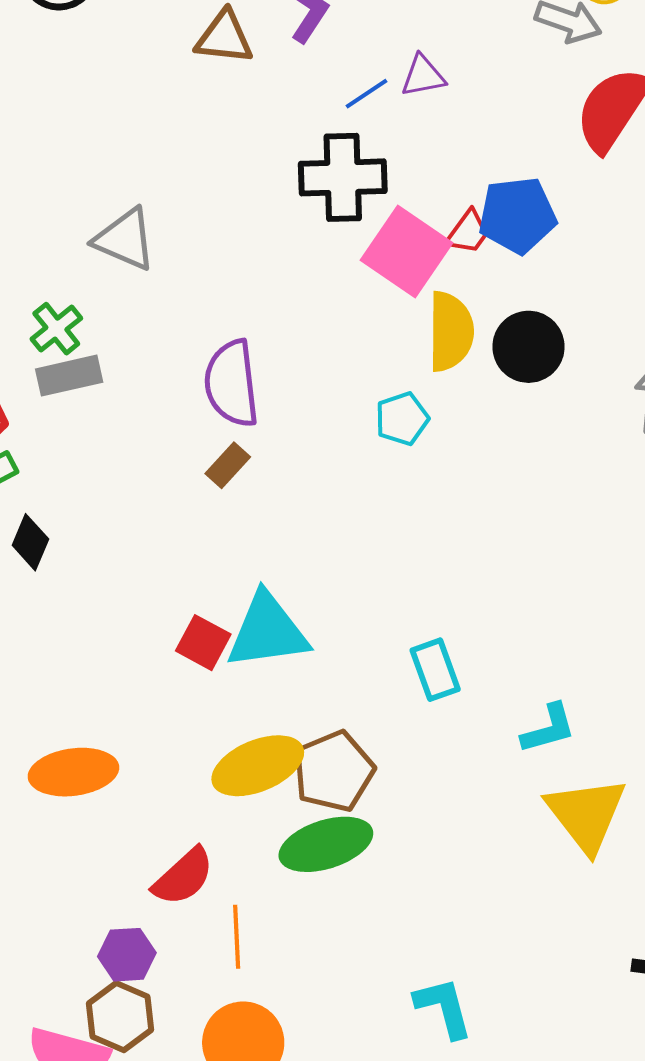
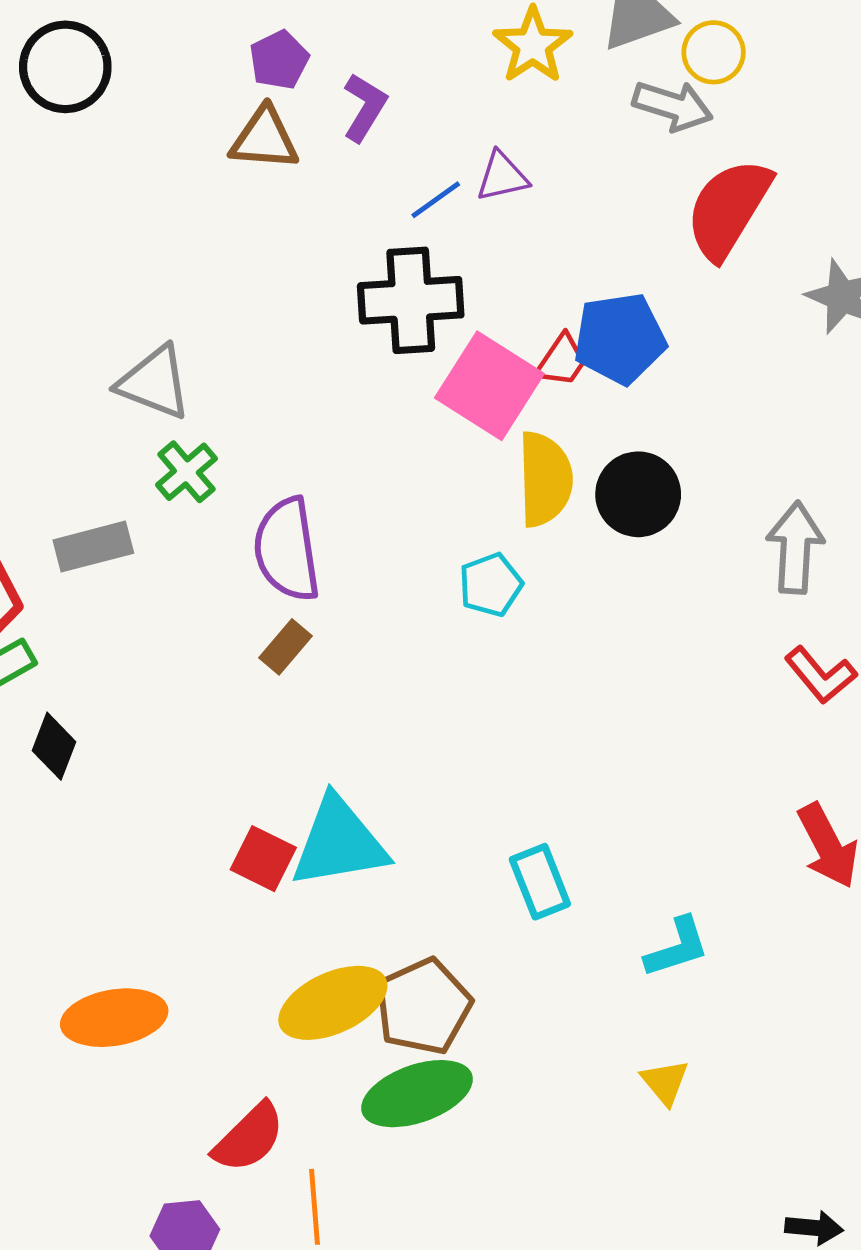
green cross: (56, 329) -> (186, 472), moved
yellow triangle: (586, 814) -> (665, 1082), moved, size x0.5

